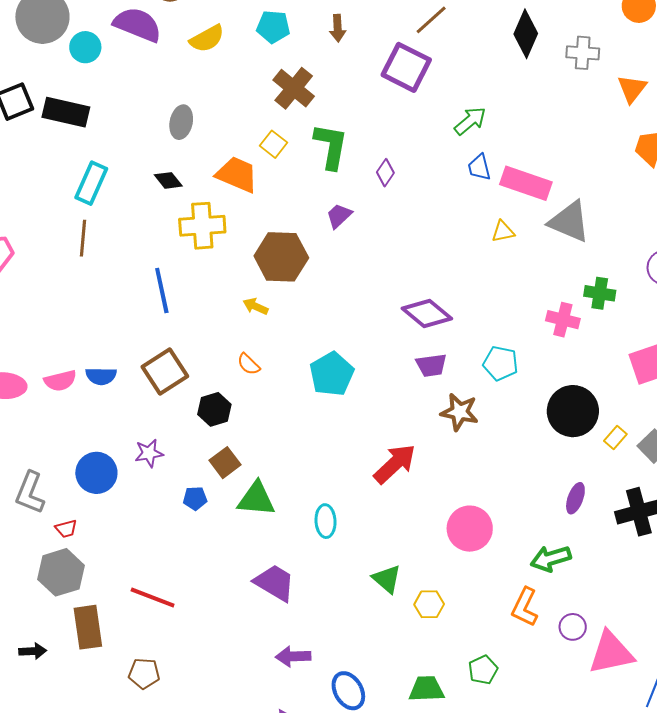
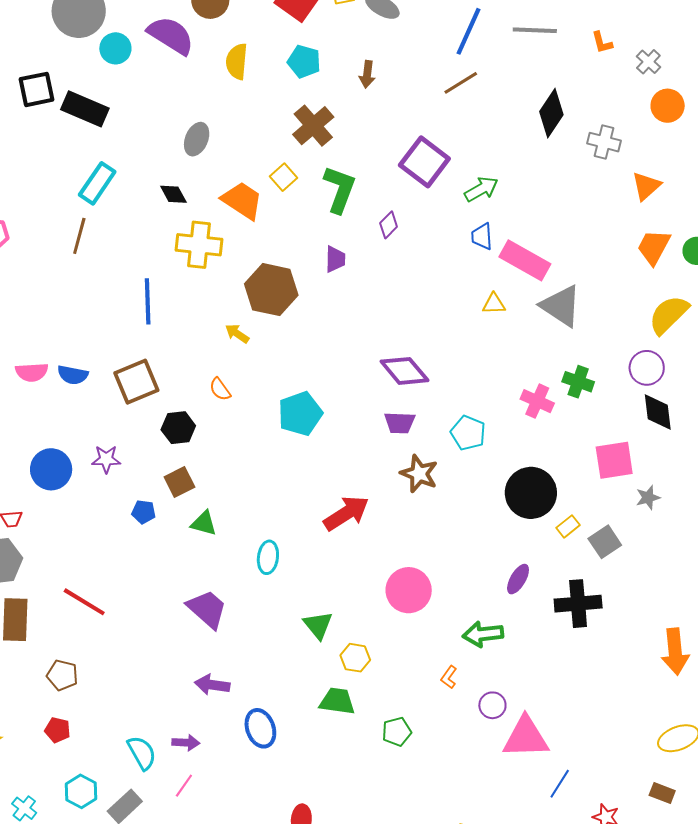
yellow semicircle: (207, 39) -> (237, 61), turned 114
purple square: (406, 67) -> (424, 162), moved
purple trapezoid: (339, 216) -> (335, 259), turned 124
green triangle: (256, 499) -> (204, 523), size x0.7
orange L-shape: (525, 607) -> (449, 677), size x0.6
green trapezoid: (427, 689) -> (337, 701), moved

